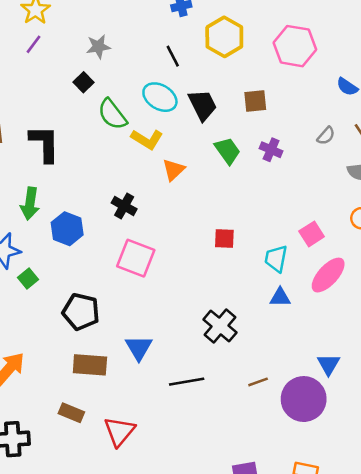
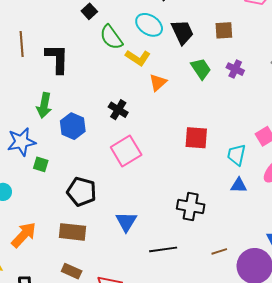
red square: (224, 238) -> (196, 138), size x1.4
pink square: (136, 258) -> (126, 151), turned 36
green square: (28, 279) -> (41, 164), turned -35
black cross: (220, 326) -> (191, 207), turned -32
brown rectangle: (90, 365) -> (73, 232), moved

